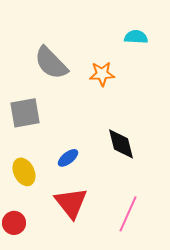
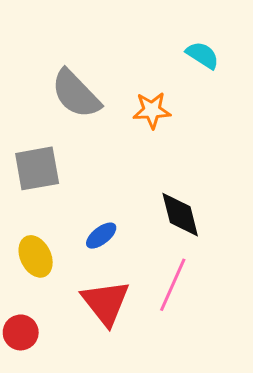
cyan semicircle: (136, 37) -> (203, 55), turned 30
pink line: (128, 214) -> (173, 285), moved

